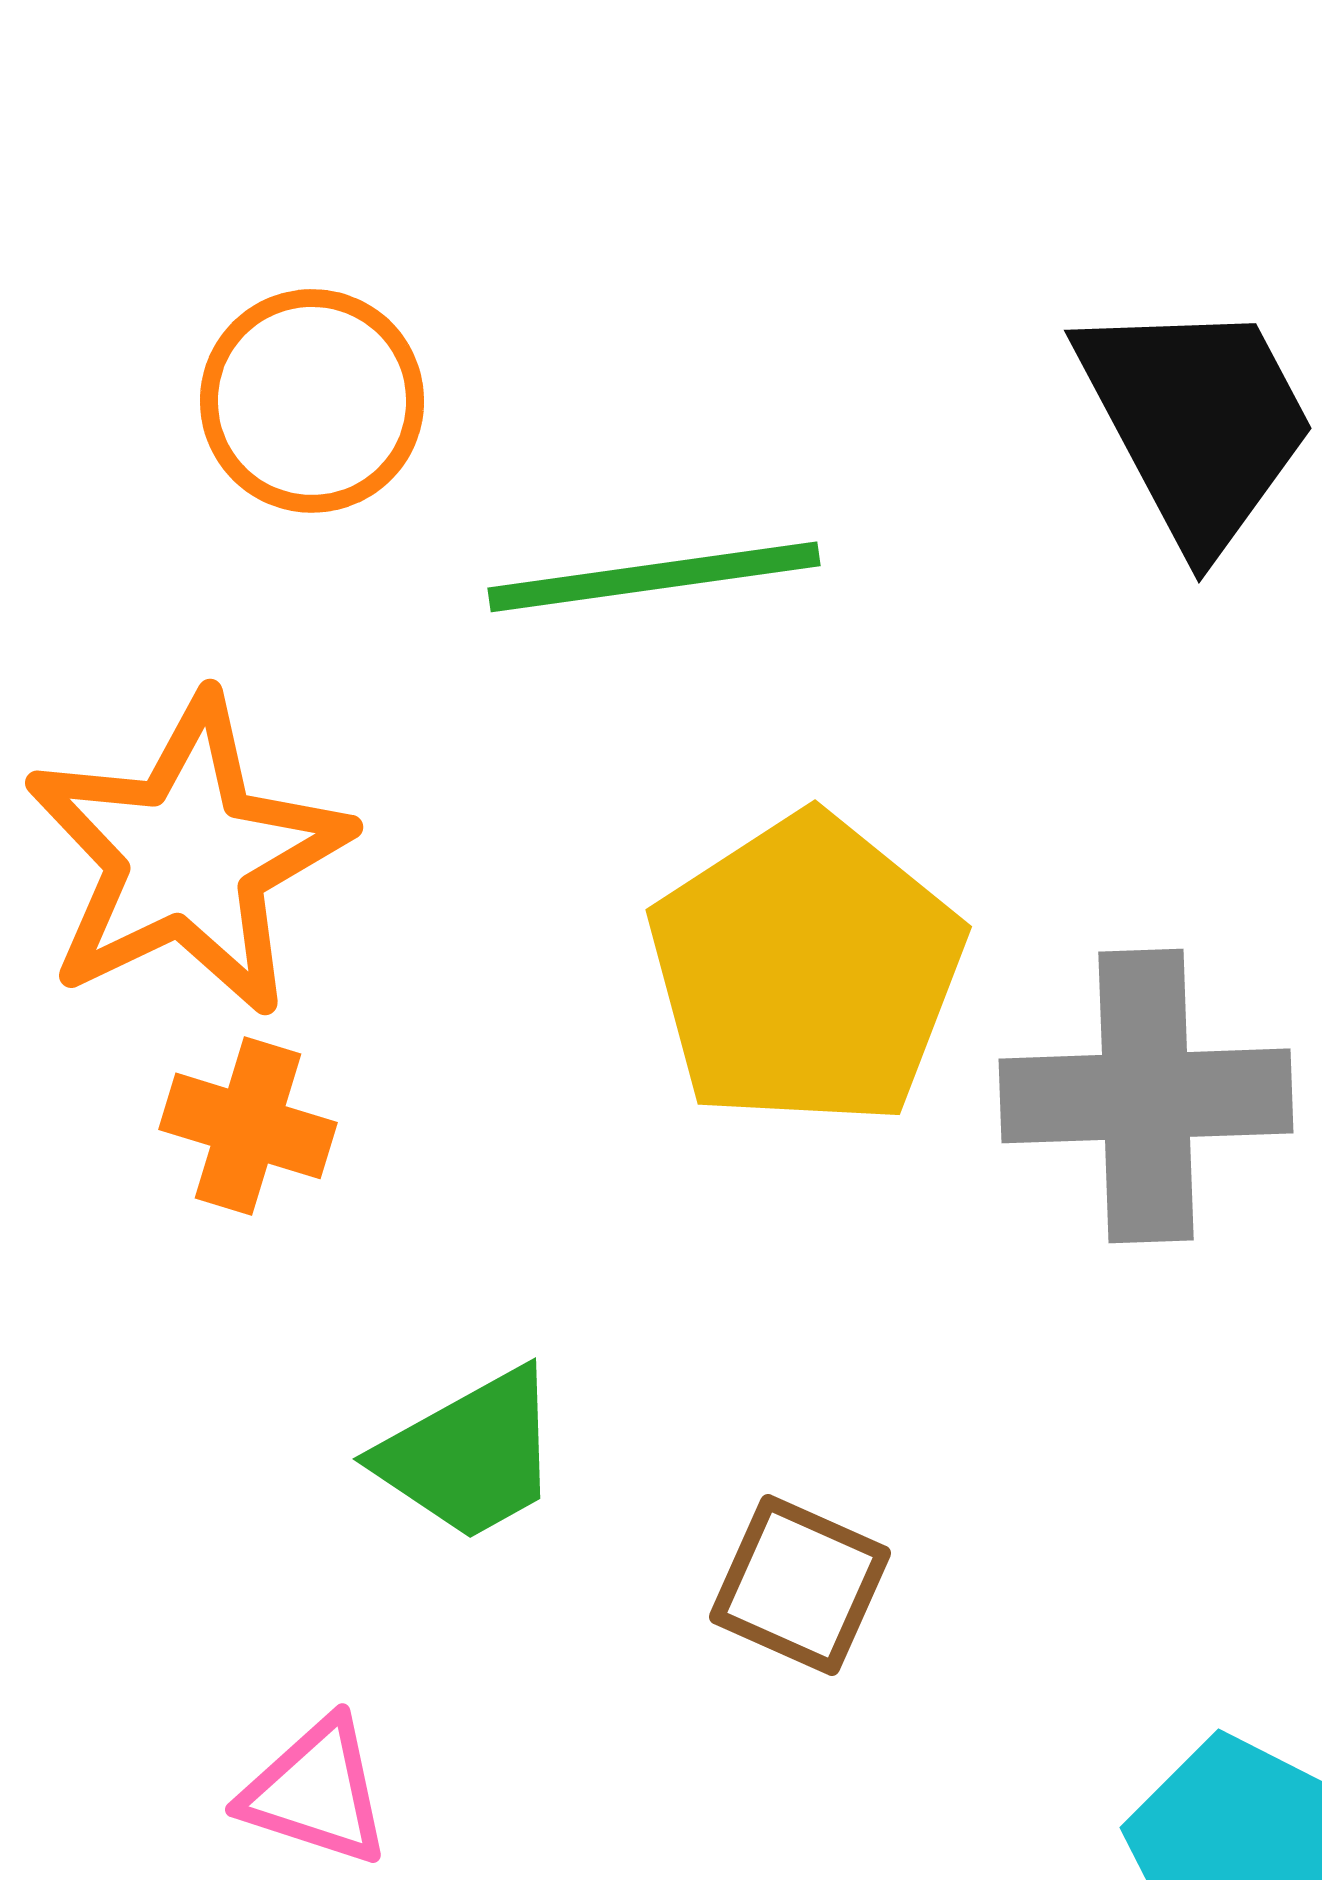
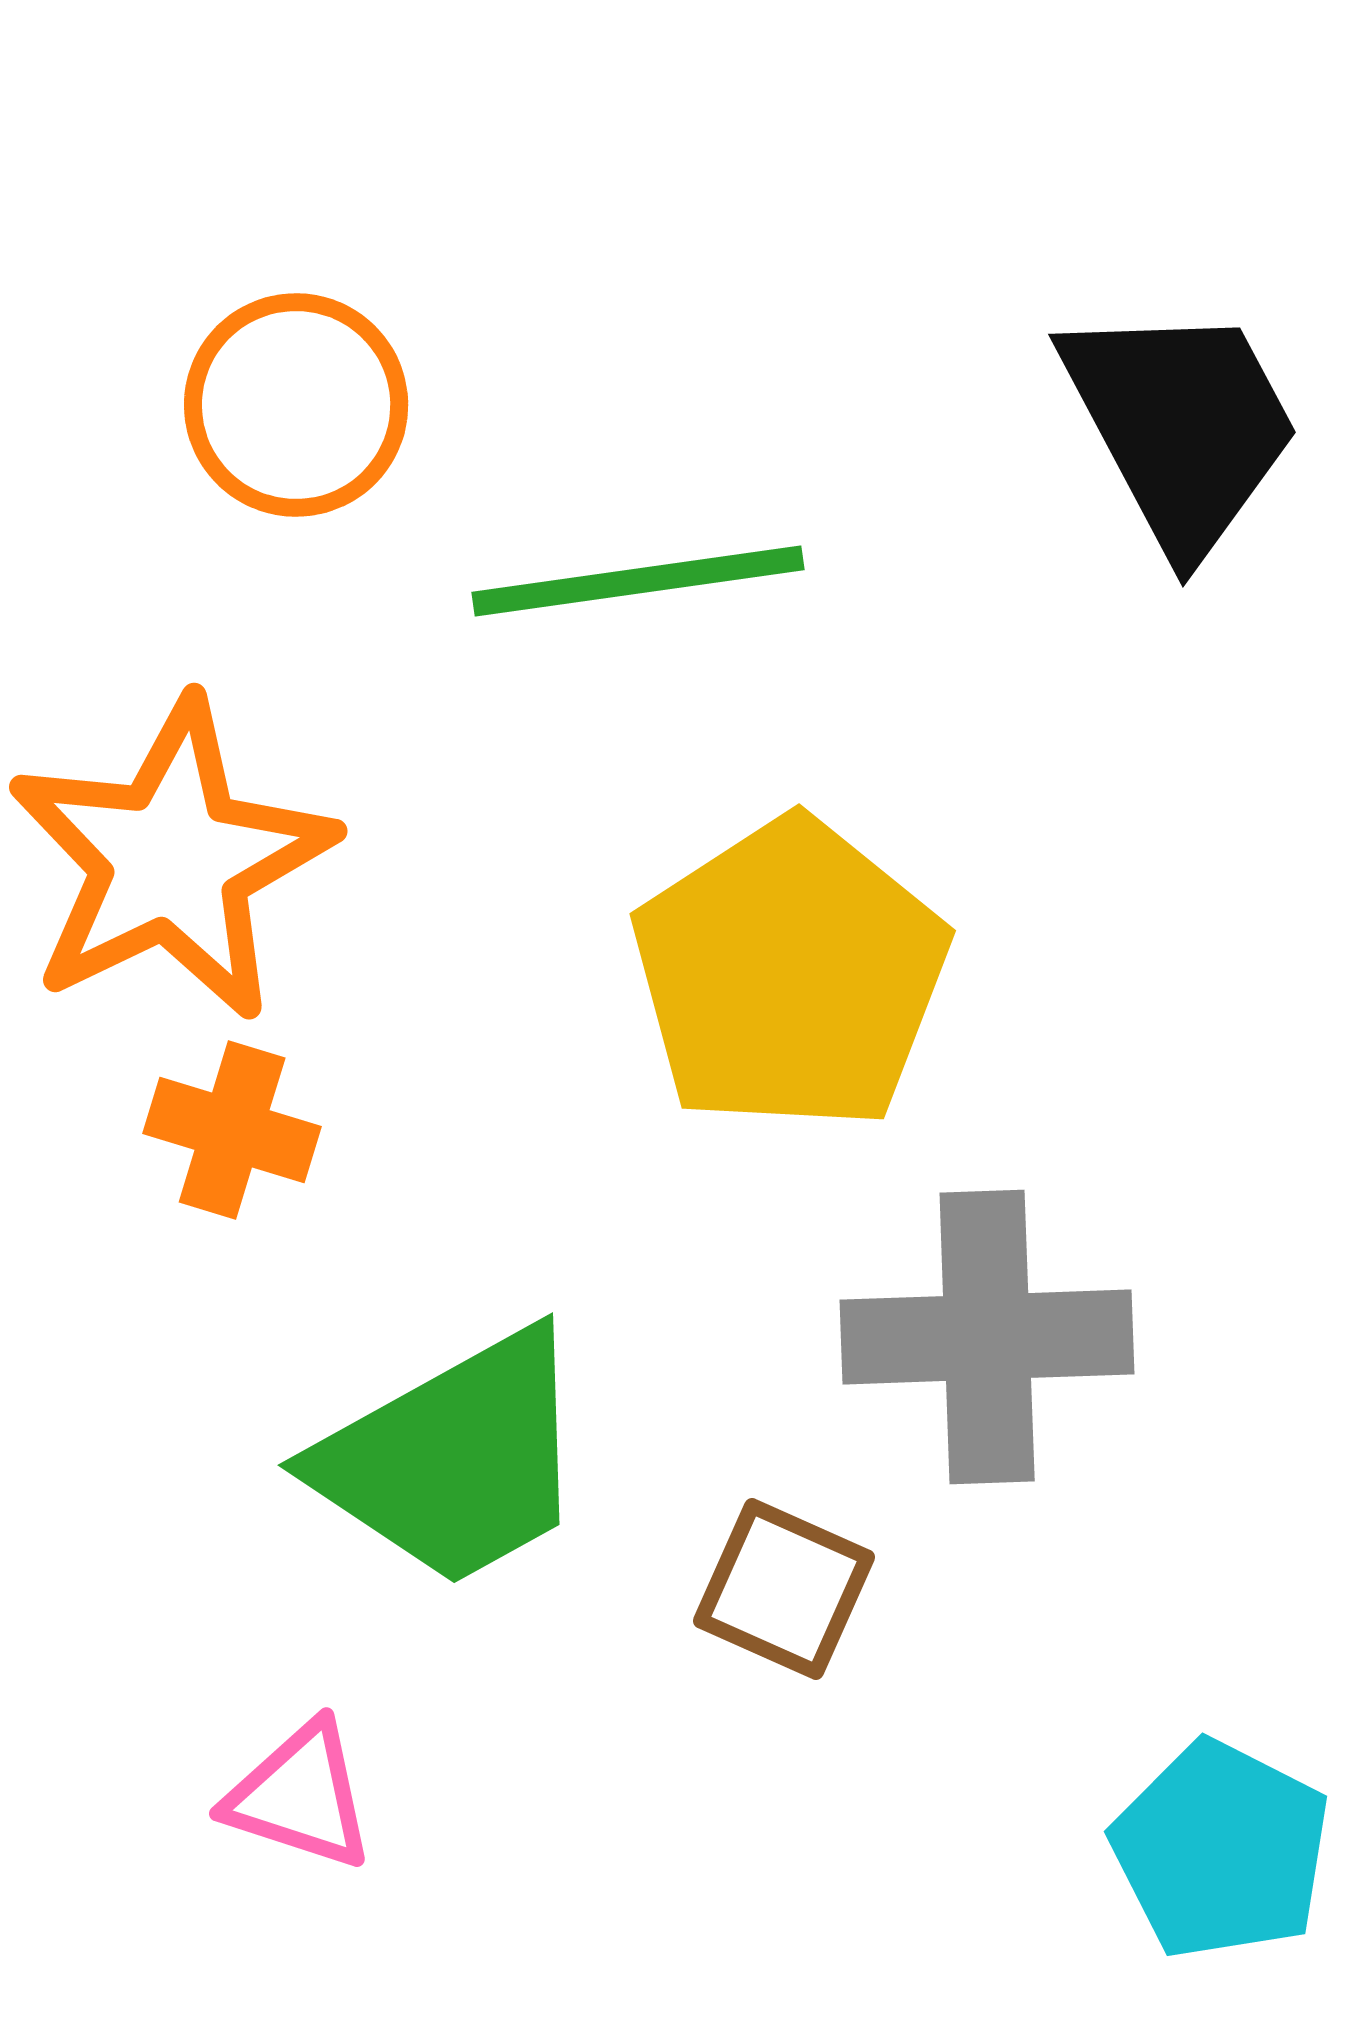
gray cross: (1146, 1096) -> (987, 1337), moved
green trapezoid: (470, 1455) -> (454, 1459), size x1.5

